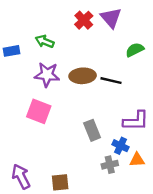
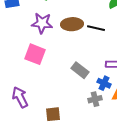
gray rectangle: (92, 130) -> (80, 70), turned -30
purple arrow: (21, 176) -> (20, 97), moved

